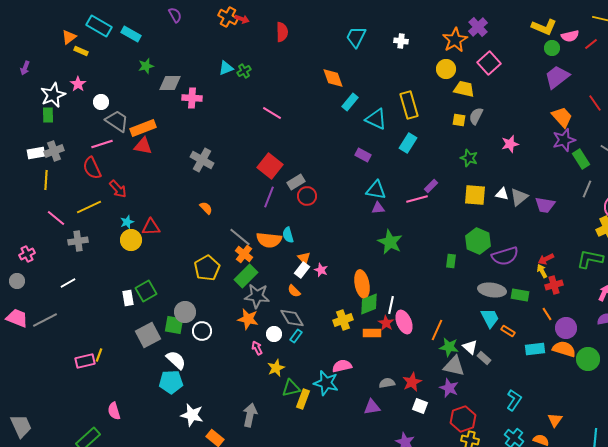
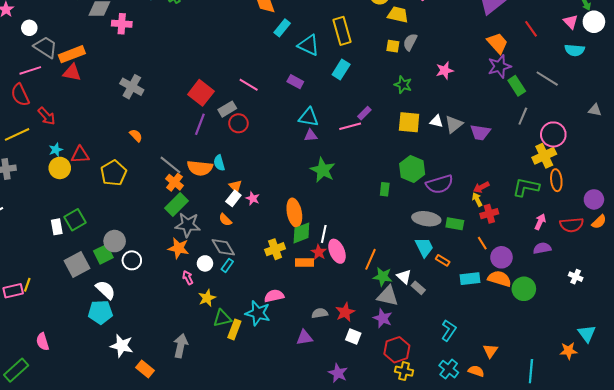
pink line: (272, 113) -> (249, 85), moved
yellow pentagon: (207, 268) -> (114, 173), moved
green square: (174, 325) -> (103, 254), turned -36

